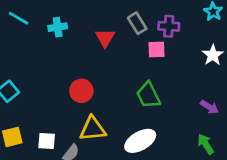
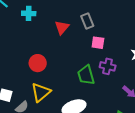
purple cross: (169, 26) -> (108, 66), moved
yellow triangle: (93, 129) -> (41, 92), turned -45

